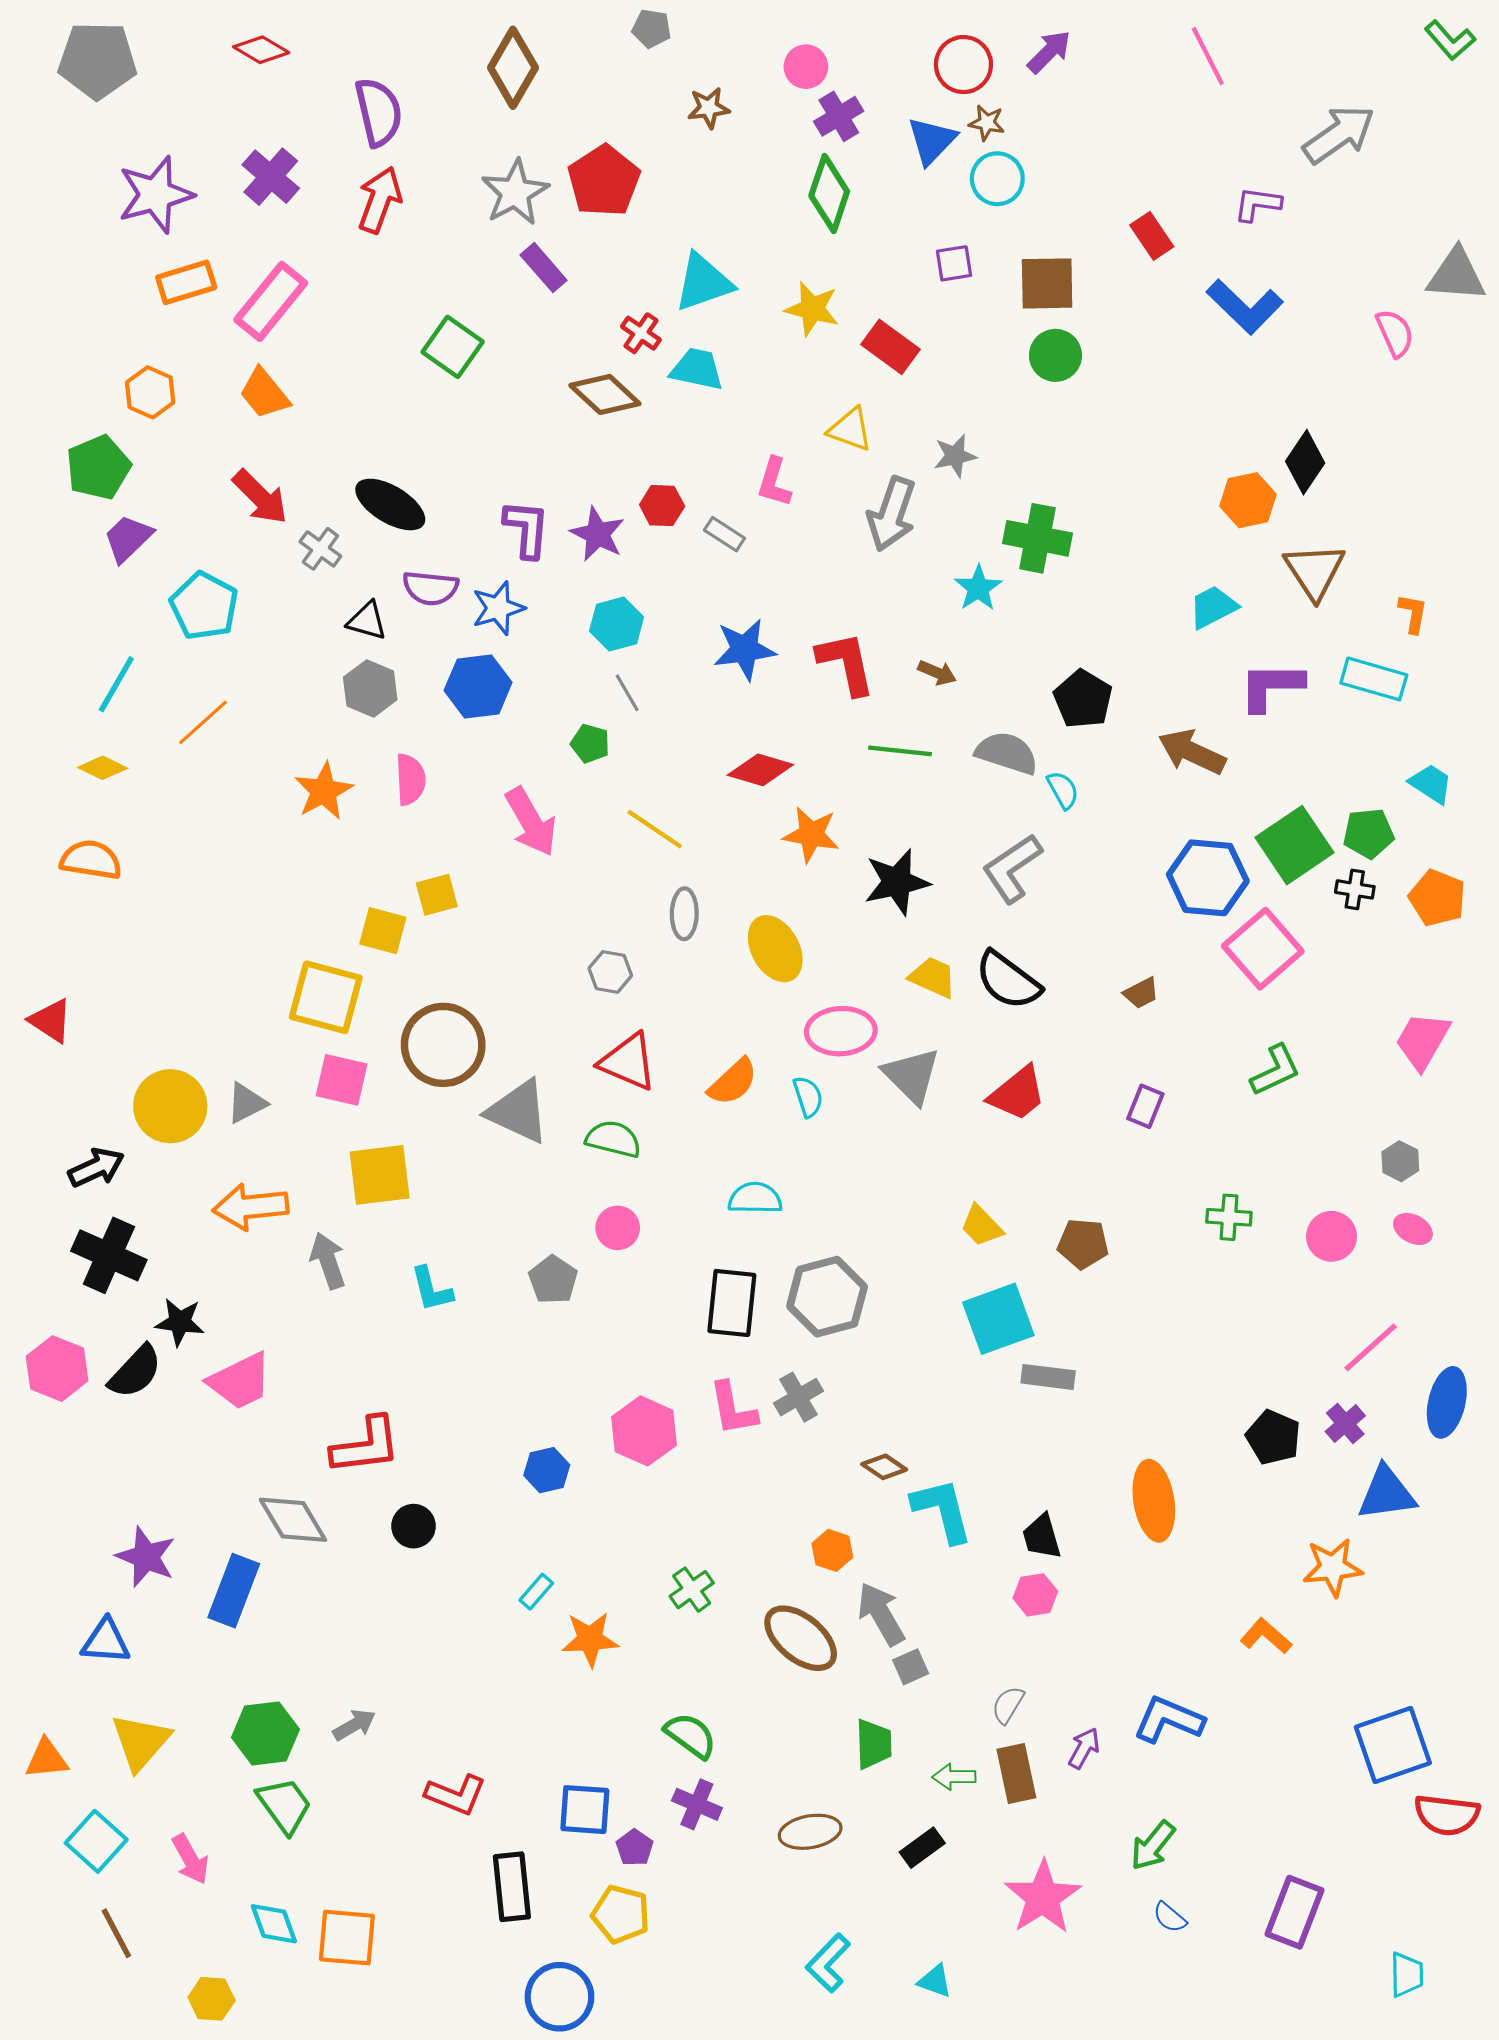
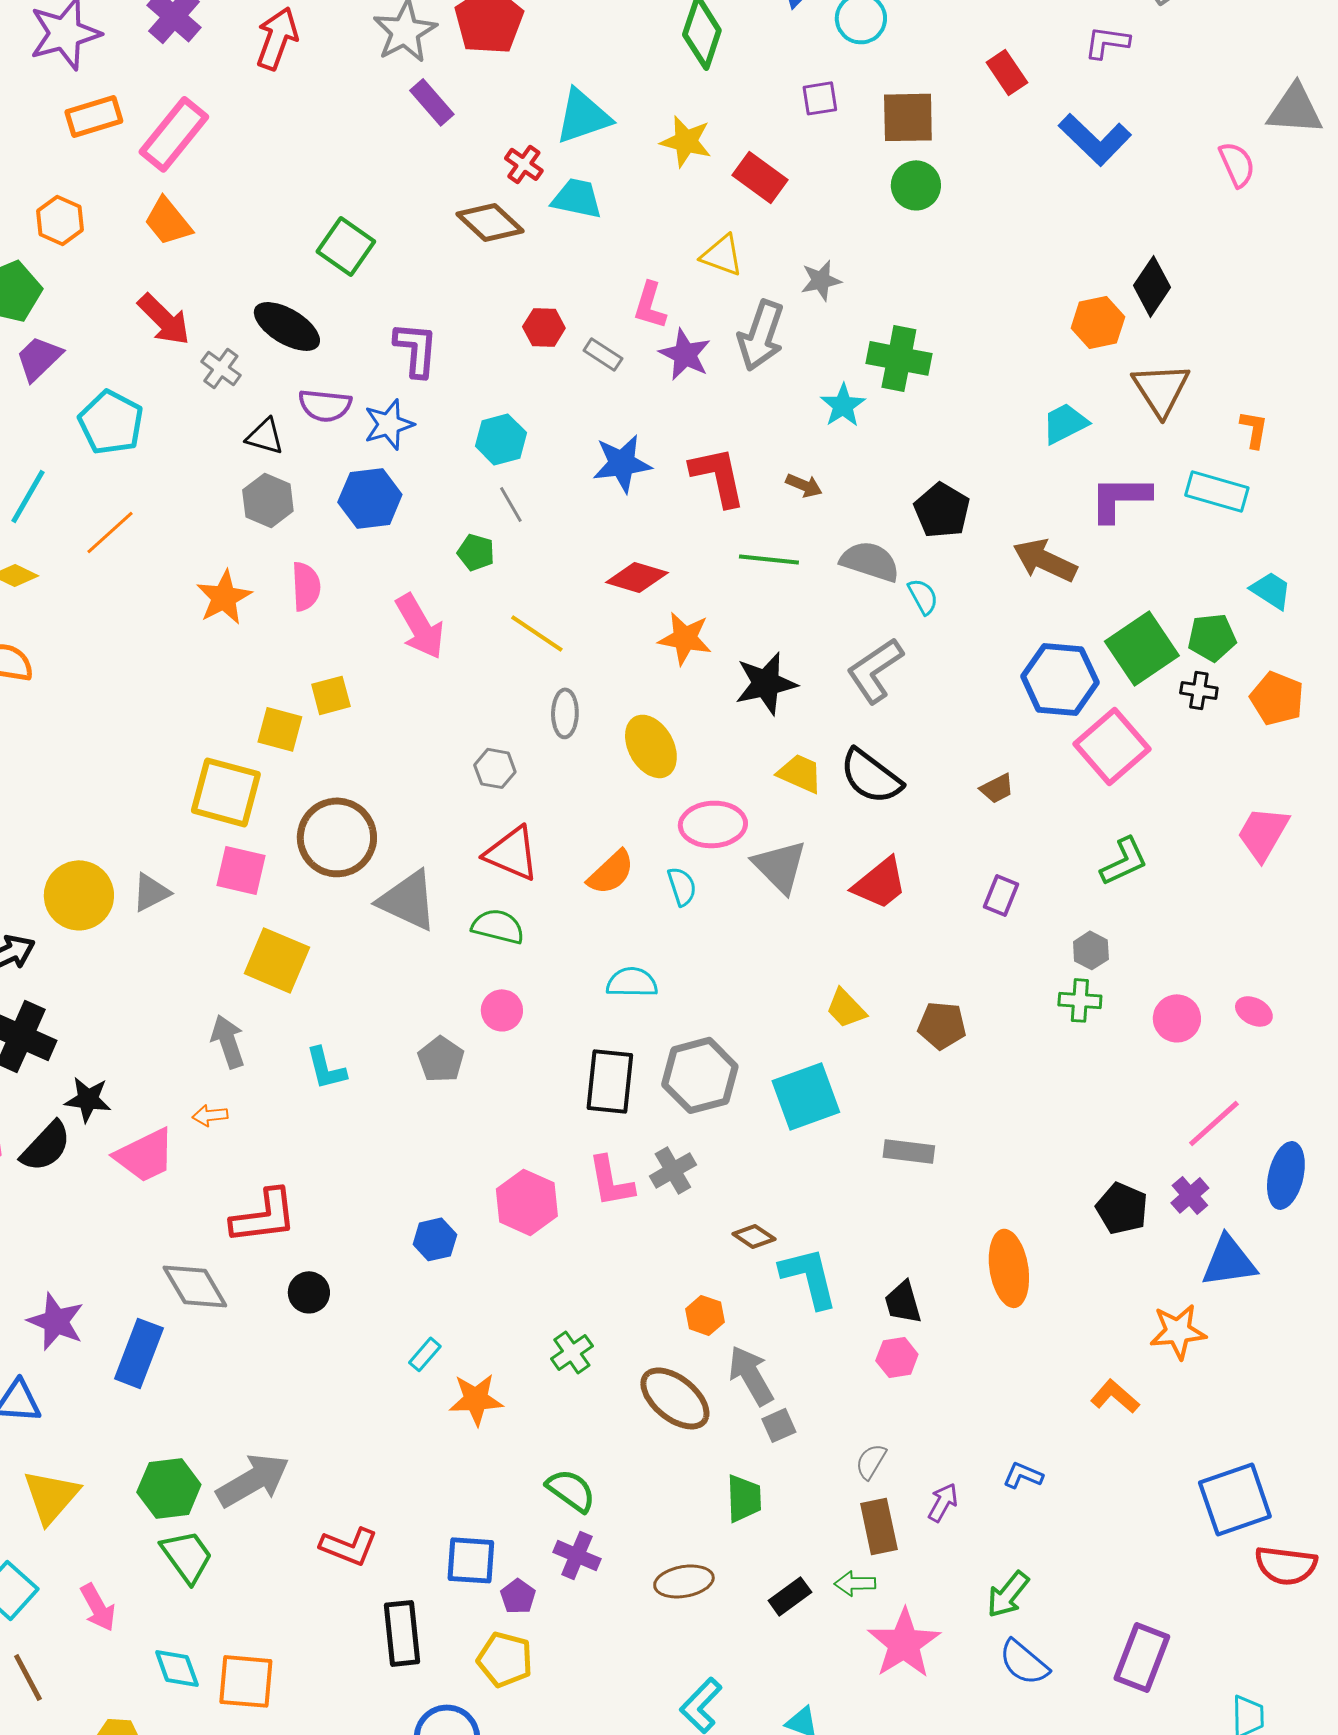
green square: (453, 347) -> (346, 246), moved
purple star: (598, 534) -> (685, 354), moved
gray hexagon: (1400, 1161) -> (1091, 950), moved
yellow square: (380, 1175) -> (277, 960), turned 30
orange arrow: (251, 1207) -> (210, 1115), moved, size x0.5
cyan square: (998, 1319) -> (806, 1096), moved
blue L-shape: (1169, 1720) -> (1023, 1475), size x0.6
gray arrow: (354, 1725) -> (253, 1480), size x1.8
green arrow: (954, 1777) -> (855, 1583), moved
blue semicircle: (1170, 1917) -> (1024, 1662), size x1.6

